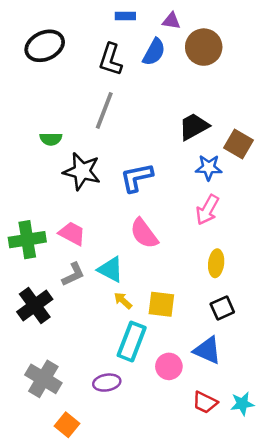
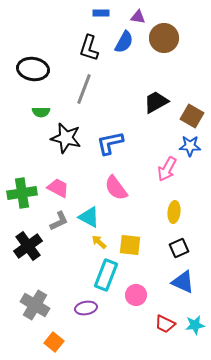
black ellipse: (45, 46) -> (33, 69), moved, turned 32
blue star: (209, 168) -> (190, 146), moved
blue triangle: (207, 350) -> (183, 282), moved

